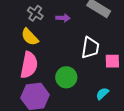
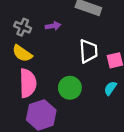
cyan semicircle: (102, 94) -> (110, 88), moved

